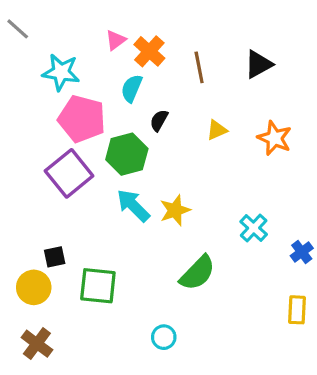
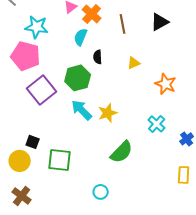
pink pentagon: (82, 119) -> (26, 56), moved
black semicircle: (159, 120) -> (98, 57), turned -32
orange star: (275, 138) -> (166, 84), moved
black square: (55, 257) -> (33, 142), turned 32

